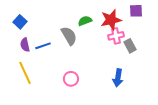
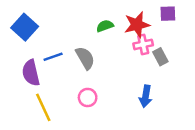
blue square: (20, 22) -> (25, 27), size x1.5
gray semicircle: (69, 36) -> (85, 58), moved
purple semicircle: (25, 45) -> (31, 73), moved, size x1.5
yellow line: (25, 73) -> (43, 107), moved

